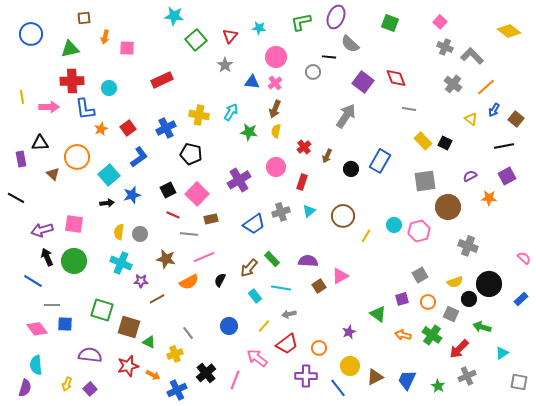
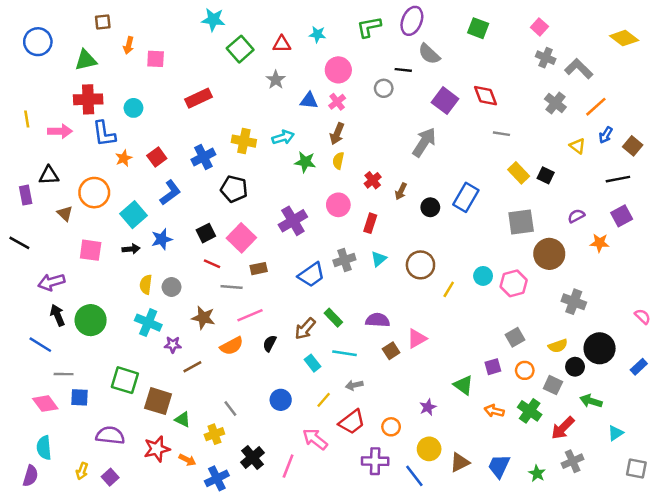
red triangle: (230, 36) -> (282, 44), turned 49
cyan arrow: (231, 112) -> (283, 137), turned 42
pink square: (74, 224) -> (91, 250), moved

